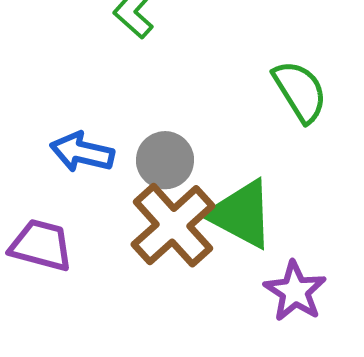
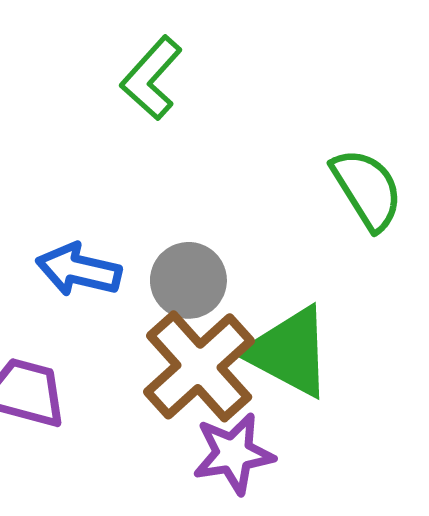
purple star: (295, 291) -> (233, 454), moved, turned 30

